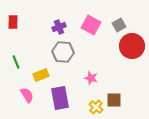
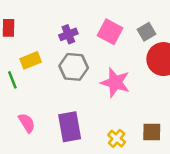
yellow rectangle: (41, 75) -> (31, 60), moved
pink star: (91, 78) -> (115, 82), moved, size x1.6
brown square: (114, 100) -> (152, 132), moved

